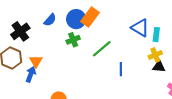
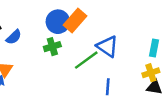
blue semicircle: (50, 20) -> (14, 37), moved
blue triangle: (140, 28) -> (107, 46), moved

